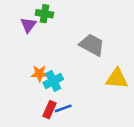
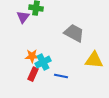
blue line: (63, 108) -> (61, 76), moved, turned 32
red rectangle: (49, 110) -> (33, 74), moved

